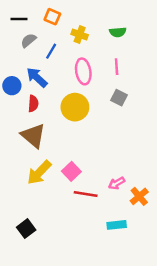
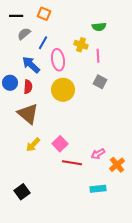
yellow cross: (80, 35) -> (81, 45), moved
pink ellipse: (83, 71) -> (58, 60), moved
blue circle: (12, 86) -> (10, 83), moved
yellow arrow: (39, 173) -> (33, 145), size x0.7

